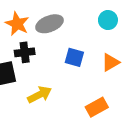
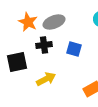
black cross: (25, 52) -> (44, 45), moved

